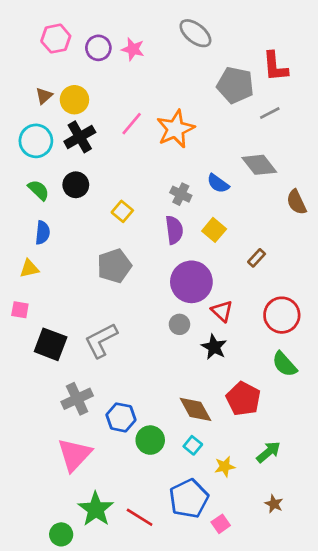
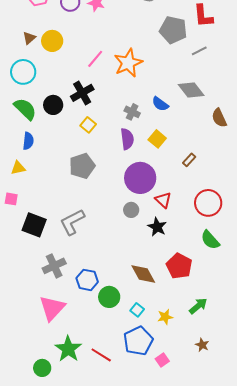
black cross: (80, 137) -> (82, 93), moved
green semicircle: (39, 190) -> (25, 109), size x1.4
cyan square: (193, 445) -> (137, 310), moved

